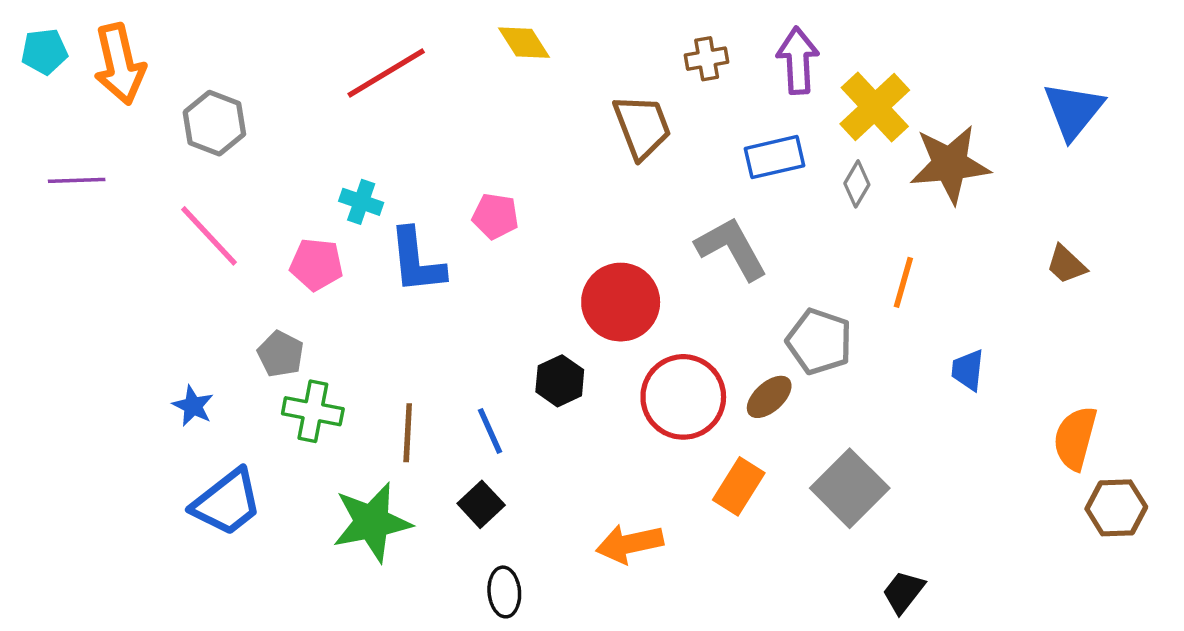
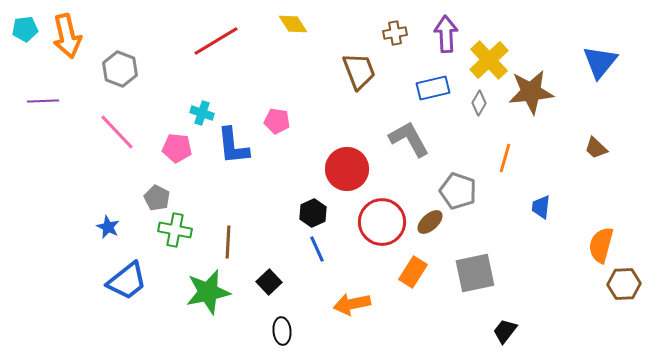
blue line: (490, 431) -> (317, 249), moved
gray square: (850, 488) -> (475, 273), turned 33

